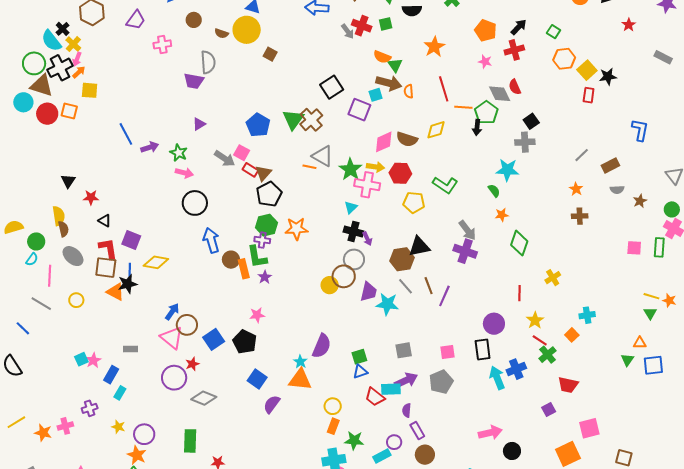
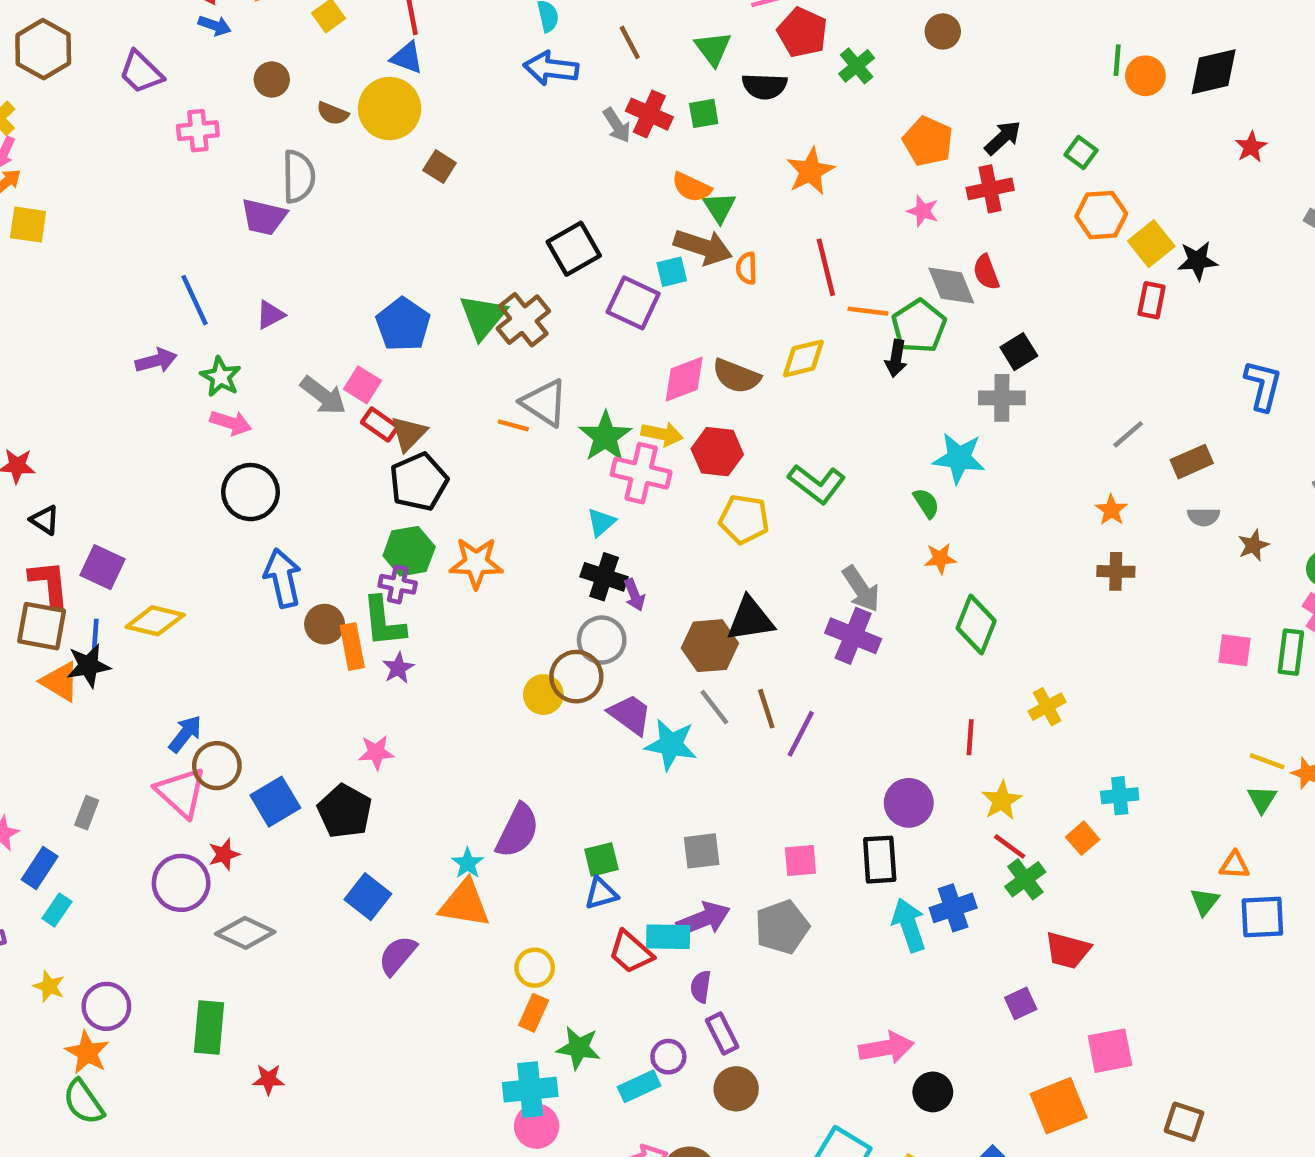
purple trapezoid: (136, 20) -> (141, 72), turned 95
blue line: (126, 134) -> (194, 300), moved
purple trapezoid: (368, 292) -> (630, 714), turned -70
gray rectangle: (131, 349) -> (87, 813), turned -72

